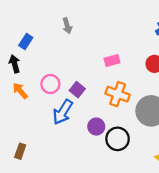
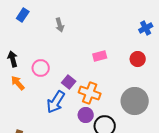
blue rectangle: (26, 41) -> (23, 15), moved
pink circle: (50, 84) -> (41, 68), moved
orange cross: (118, 94) -> (90, 93), moved

